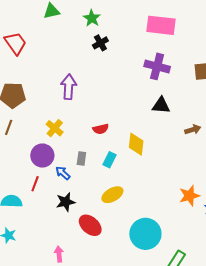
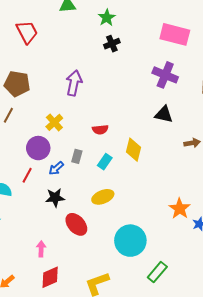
blue arrow: (63, 173) -> (56, 168), turned -91
orange star: (189, 196) -> (180, 209), turned -30

